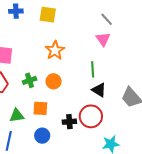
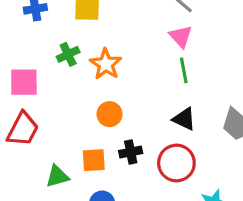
green line: (93, 69) -> (184, 70), moved
green cross: (30, 80) -> (68, 54), moved
black cross: (69, 122) -> (131, 152), moved

